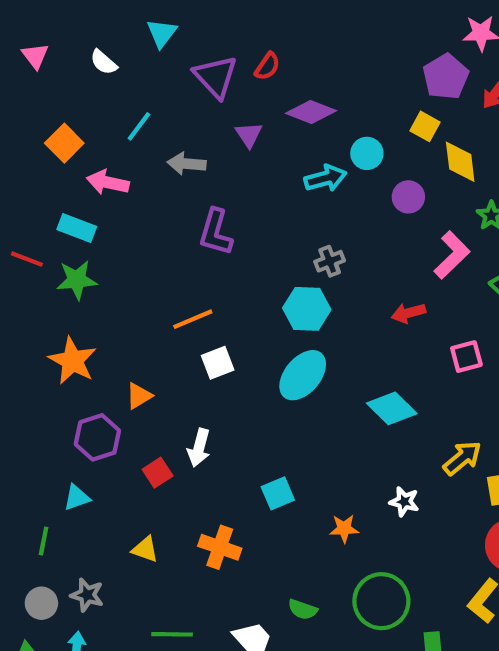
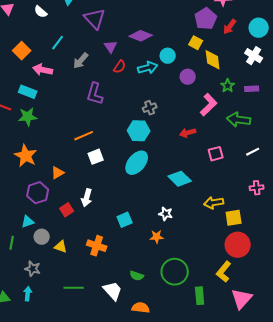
red semicircle: (267, 66) -> (120, 67), moved
gray arrow: (187, 164) -> (81, 61), turned -54
yellow arrow: (462, 458) -> (214, 203), turned -150
white star: (404, 502) -> (166, 214), moved
gray circle: (41, 603) -> (42, 237), moved

